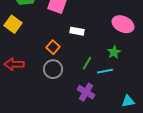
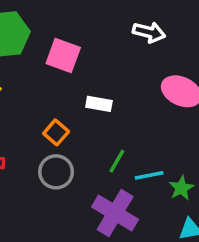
green star: (114, 52) -> (181, 188), moved
purple cross: (86, 92) -> (115, 213), size x1.4

